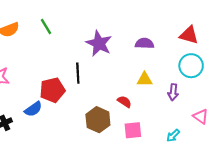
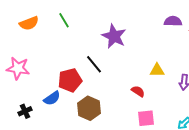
purple semicircle: (144, 43) -> (173, 21), moved
black line: (78, 73) -> (94, 64), turned -36
brown hexagon: (98, 120) -> (89, 108), moved

